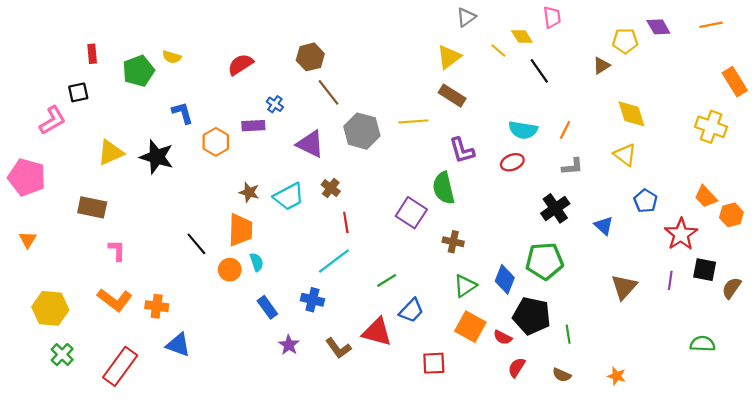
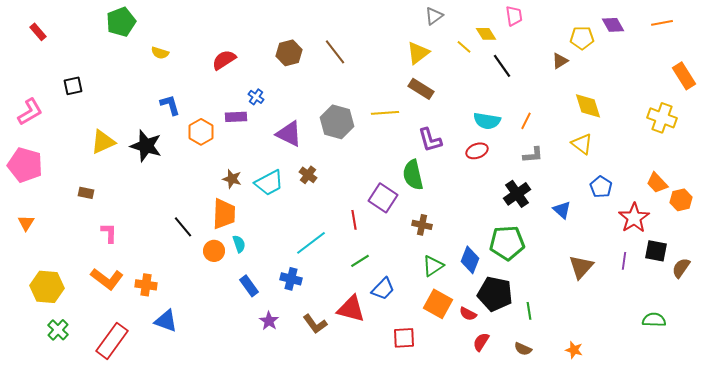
red rectangle: (92, 54) -> (38, 32), moved, turned -36
green pentagon: (138, 71) -> (121, 22), moved
brown line: (329, 92) -> (335, 52), moved
pink L-shape: (52, 120) -> (30, 112), moved
brown rectangle: (92, 207) -> (86, 193), size x0.6
red line: (346, 222) -> (354, 220), moved

